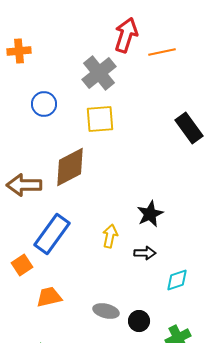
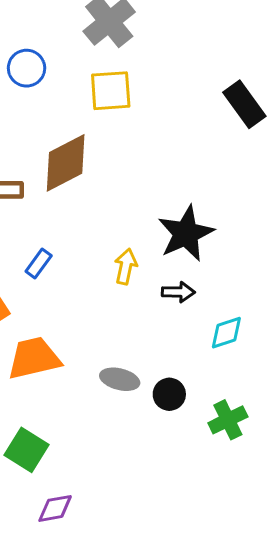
black star: (150, 214) -> (186, 233), size x1.4
blue rectangle: (52, 234) -> (39, 264), size x0.5
orange trapezoid: (49, 297) -> (34, 358), size x1.4

